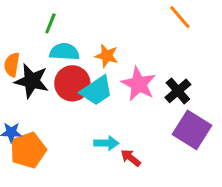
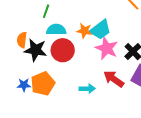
cyan trapezoid: (97, 91) -> (100, 30), moved
orange pentagon: (28, 150) -> (43, 84), moved
red arrow: (131, 158) -> (114, 79), moved, size x1.5

